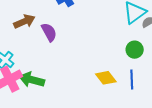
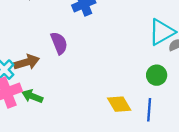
brown arrow: (24, 21) -> (27, 62), moved
green arrow: (32, 80) -> (32, 96), size x0.7

